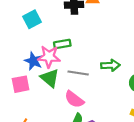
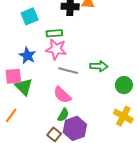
green rectangle: (62, 44) -> (54, 33), moved
pink star: (49, 57) -> (56, 49), moved
green triangle: (50, 78) -> (24, 87), moved

